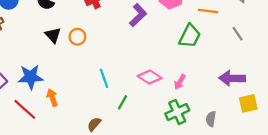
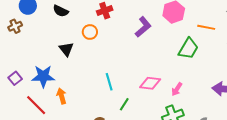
black triangle: (53, 35) -> (66, 49), moved
orange circle: (77, 37) -> (90, 32), moved
pink diamond: (150, 77) -> (150, 83), turned -30

